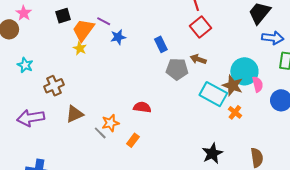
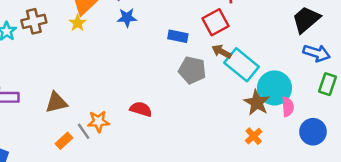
red square: (201, 27) -> (216, 22), moved
blue rectangle: (161, 44) -> (178, 36), turned -63
brown arrow: (198, 59) -> (222, 52), moved
brown cross: (54, 86) -> (34, 21), moved
cyan rectangle: (213, 94) -> (242, 65), moved
orange rectangle: (133, 140) -> (64, 141), moved

